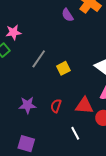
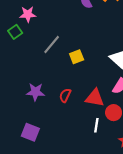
white line: (75, 133) -> (96, 125), moved, turned 32

